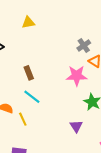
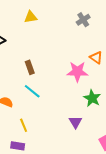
gray cross: (84, 45) -> (83, 20), moved
yellow line: (23, 119) -> (24, 125), moved

